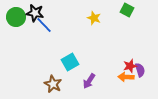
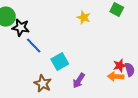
black star: (35, 13) -> (21, 28), moved
blue line: (44, 25) -> (34, 46), moved

